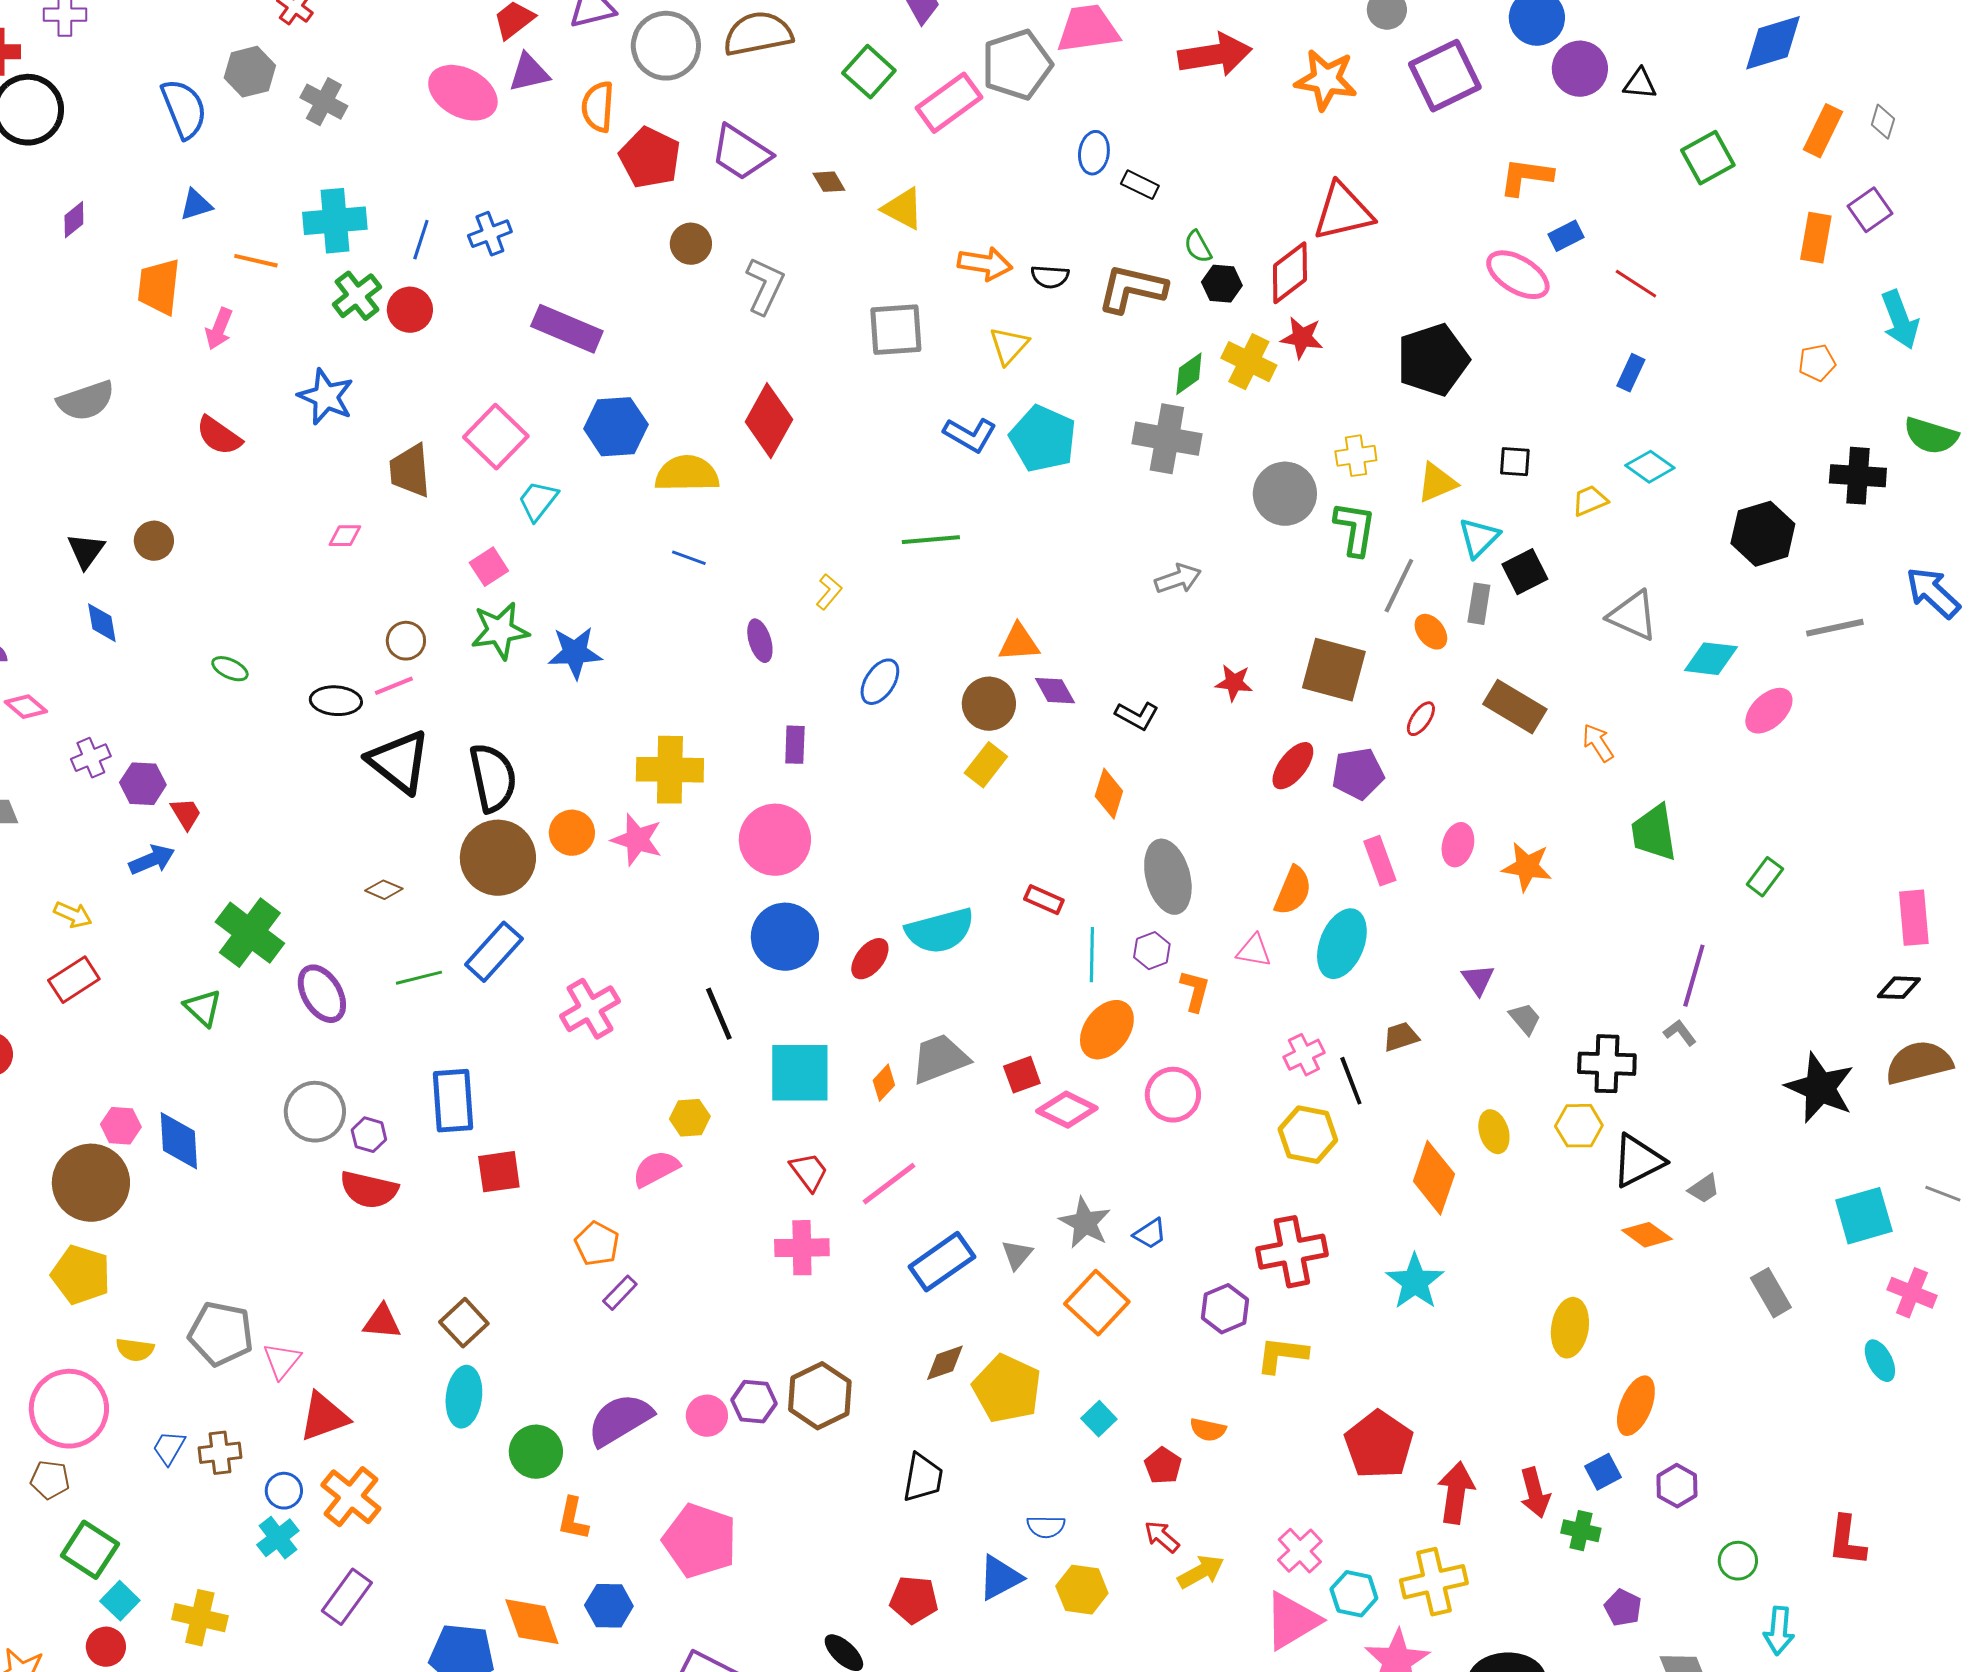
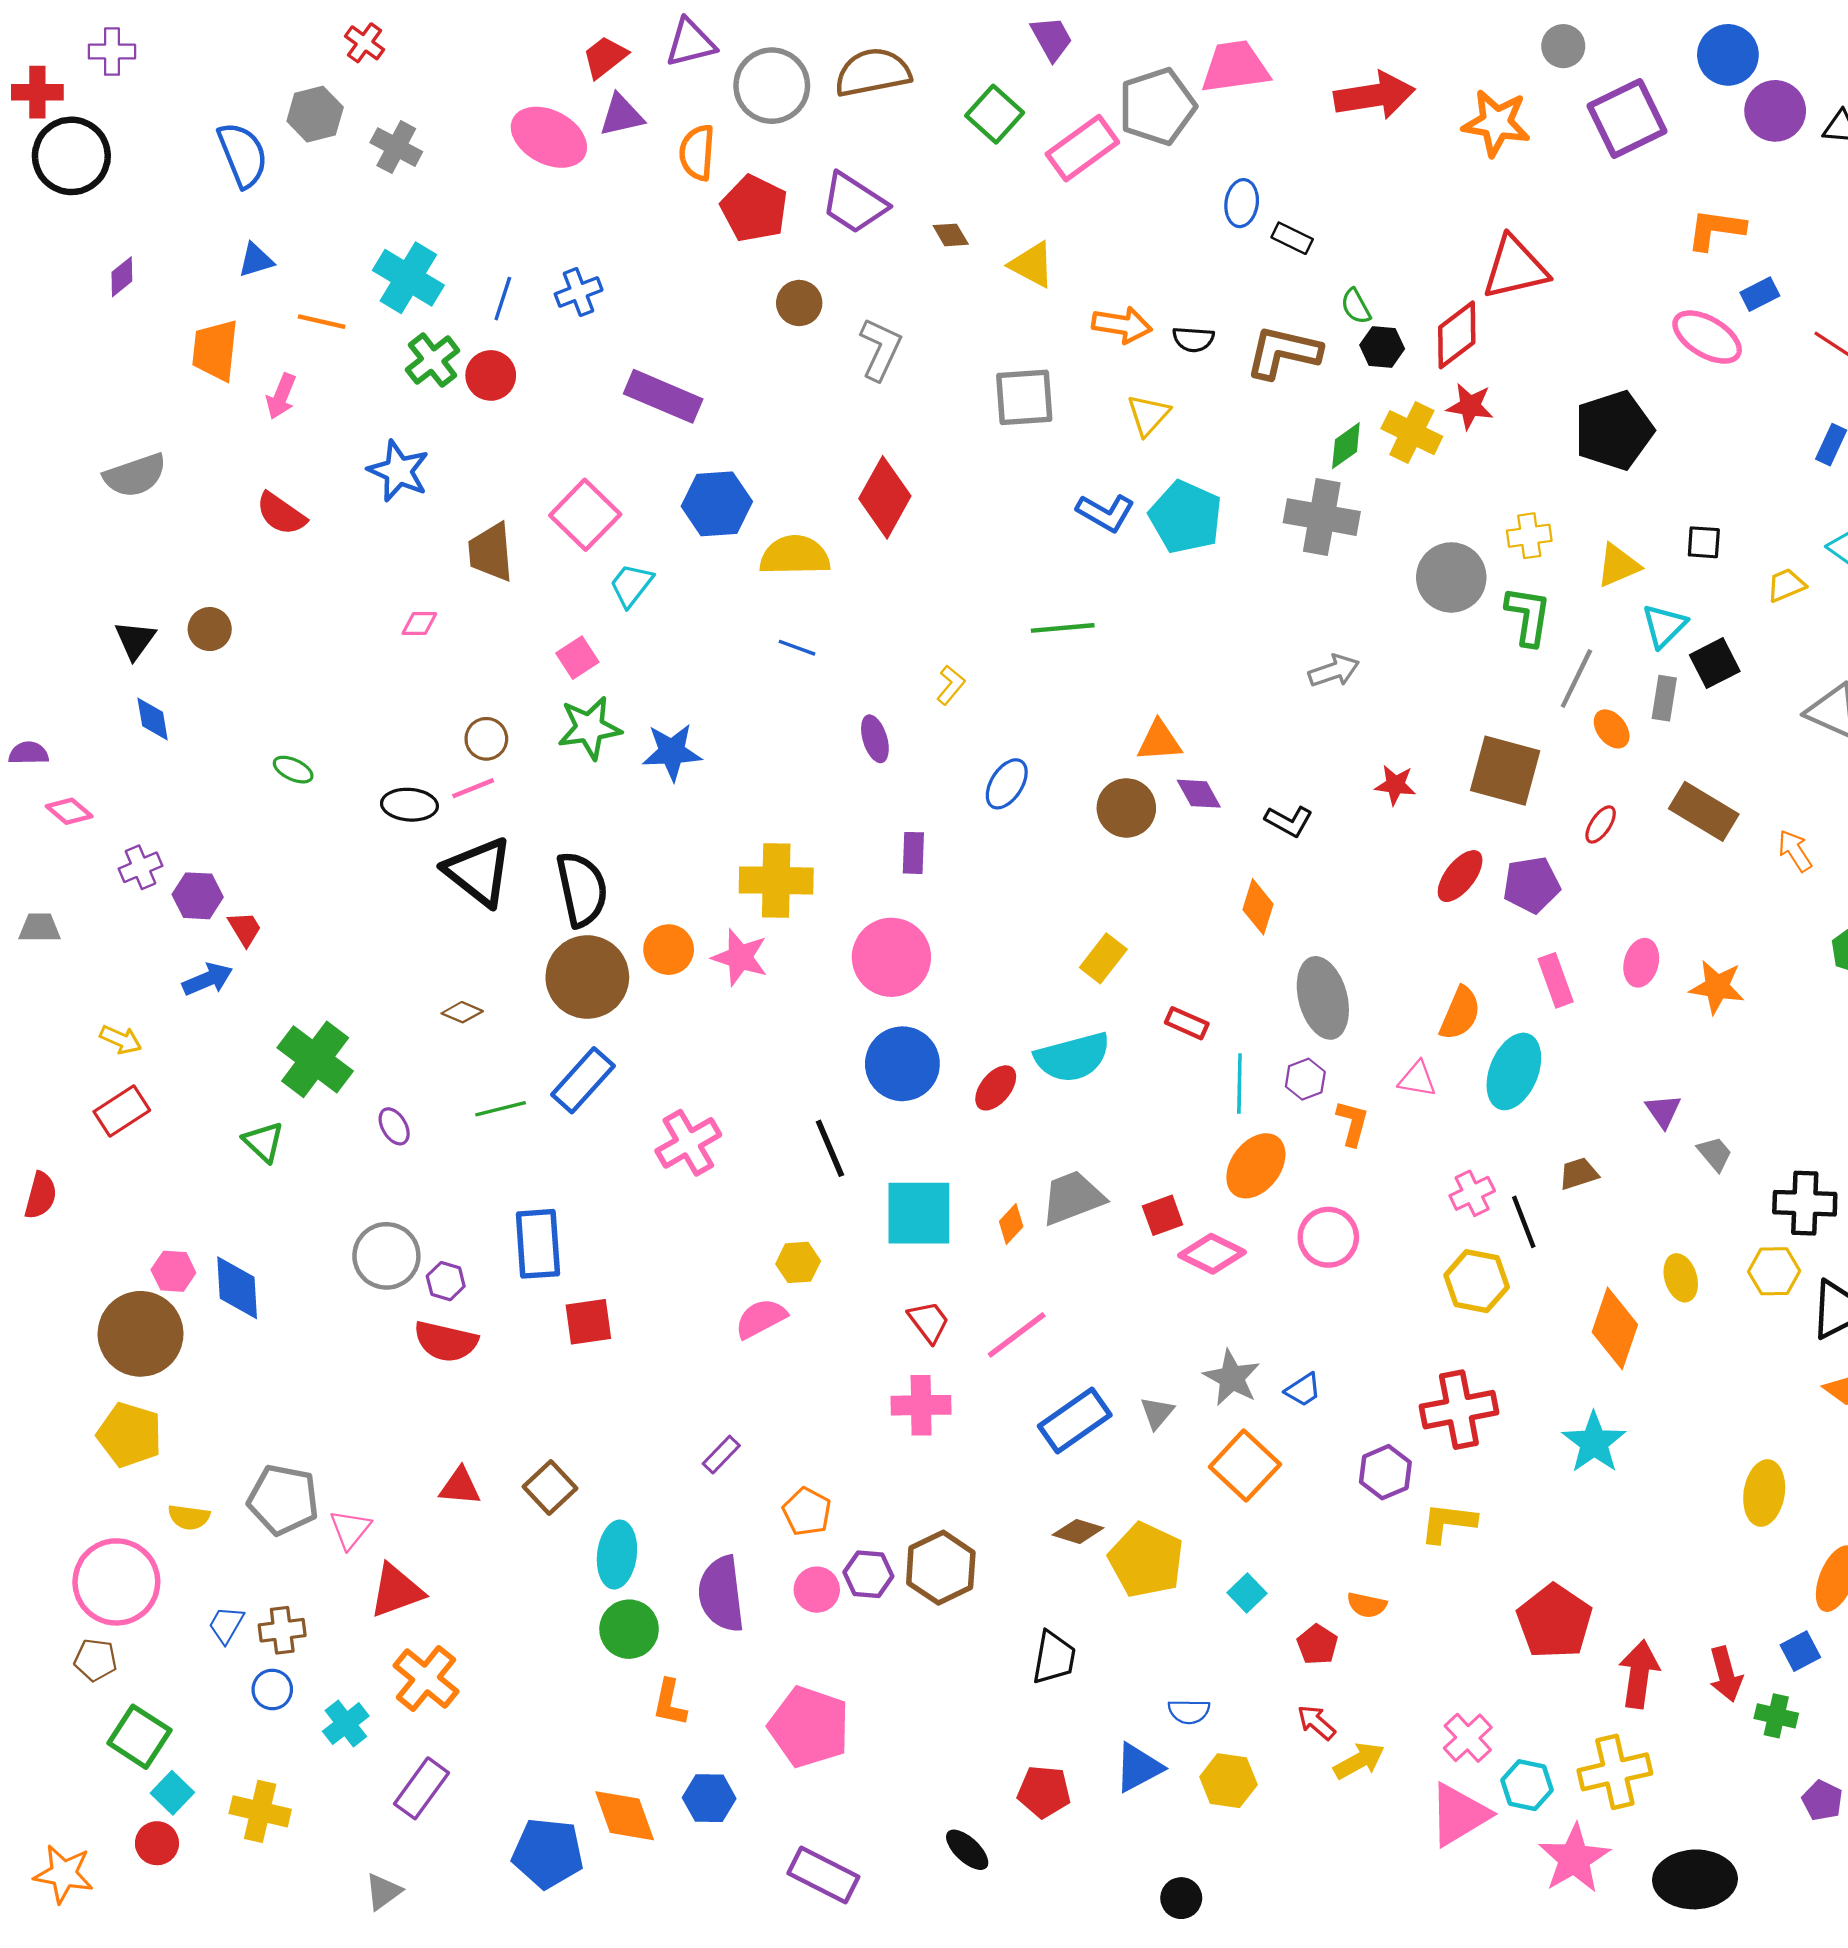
cyan cross: (335, 221) -> (408, 278), turned 36
yellow rectangle: (986, 765) -> (1103, 958), moved
purple ellipse: (322, 994) -> (394, 1126), size x0.6
orange pentagon: (597, 1244) -> (807, 1512), moved
brown diamond: (945, 1363) -> (1078, 1531), turned 36
cyan ellipse: (464, 1397) -> (617, 1554), moved
purple semicircle: (620, 1420) -> (721, 1594), turned -66
blue circle: (284, 1491) -> (272, 1690), moved

